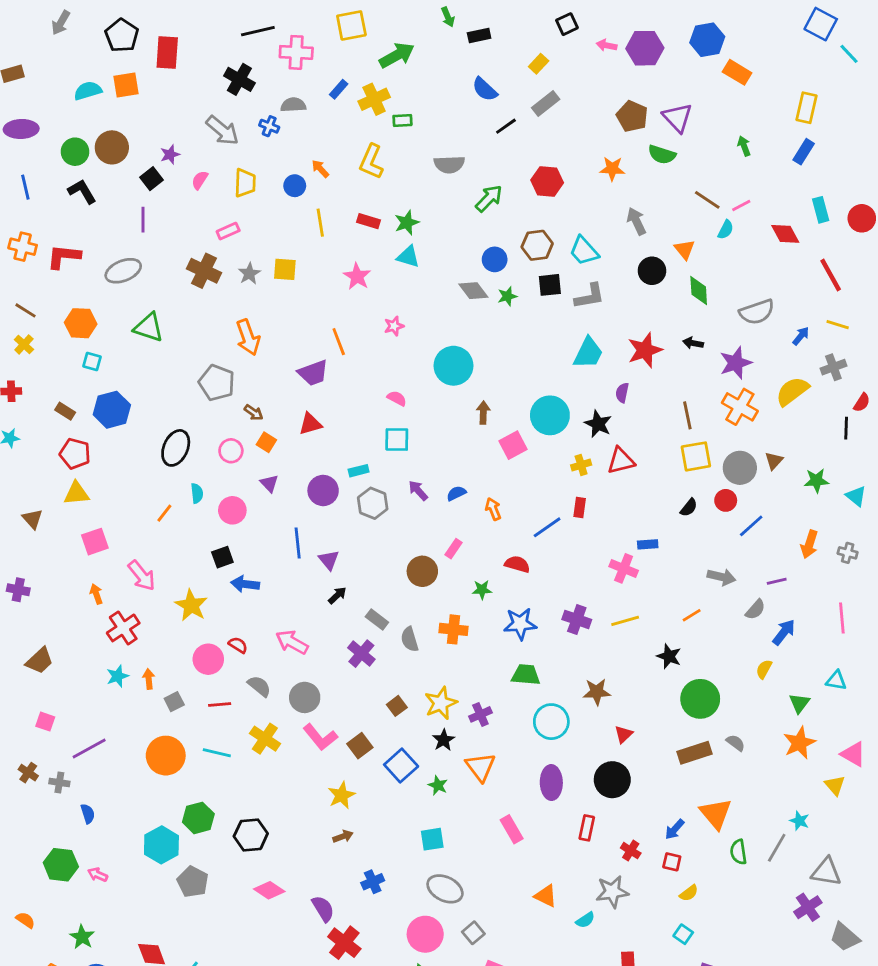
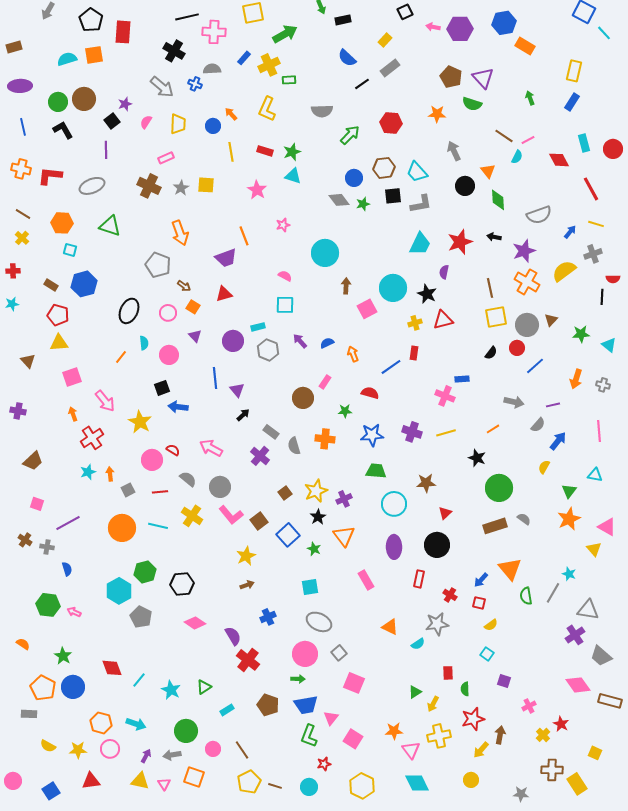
red semicircle: (862, 403) -> (613, 279), turned 56

